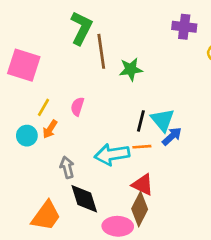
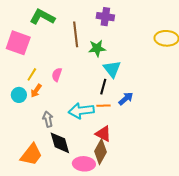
purple cross: (184, 27) -> (105, 17), moved
green L-shape: (81, 28) -> (42, 17), moved, turned -90
cyan triangle: (163, 120) -> (112, 69), moved

